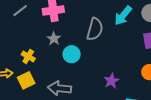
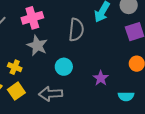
gray star: (54, 39) -> (37, 46), size x1.5
cyan circle: (72, 54) -> (64, 67), moved

